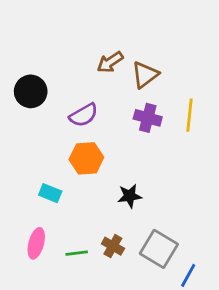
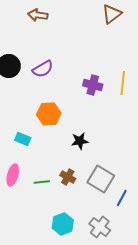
brown arrow: (110, 62) -> (38, 15), moved, turned 42
brown triangle: (145, 75) -> (112, 14), moved
purple semicircle: (84, 115) -> (43, 69), moved

